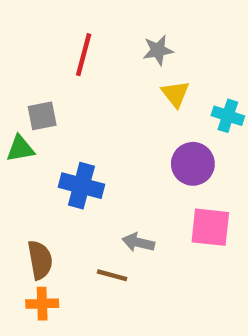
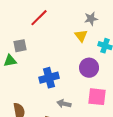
gray star: (158, 50) -> (91, 19), moved
red line: (84, 55) -> (39, 18), turned 30
blue cross: (81, 186) -> (49, 78), moved, turned -30

